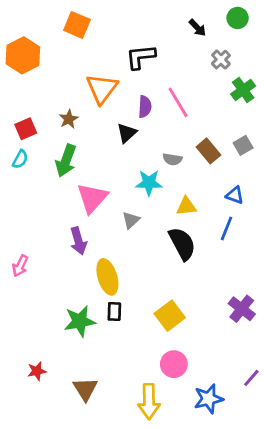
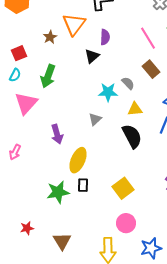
pink line: (178, 102) -> (148, 38), moved
brown star: (69, 119) -> (50, 37), moved
gray semicircle: (172, 159) -> (128, 83), moved, turned -144
pink triangle: (92, 198) -> (26, 103), moved
yellow ellipse: (107, 277) -> (78, 160), turned 40

